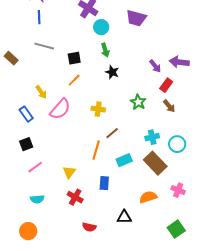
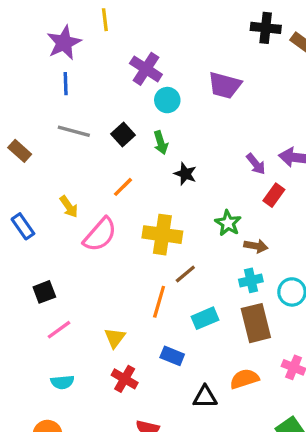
green arrow: (105, 50) -> (161, 143), moved
black square: (74, 58) -> (123, 134), moved, turned -32
brown arrow: (169, 106) -> (256, 246), moved, turned -40
yellow cross: (98, 109) -> (162, 235), size x1.6
blue rectangle: (26, 114) -> (23, 226), moved
brown rectangle: (155, 163) -> (256, 323), turned 30
blue rectangle: (104, 183) -> (172, 356), turned -72
black triangle: (124, 217) -> (205, 397), moved

